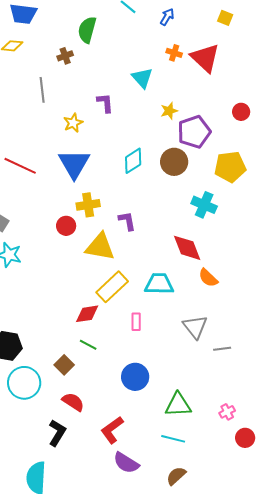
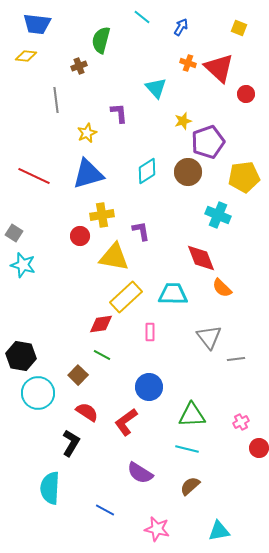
red circle: (241, 112) -> (246, 94), moved
blue triangle: (74, 164) -> (88, 174), turned 44
red L-shape: (112, 430) -> (126, 422), moved

